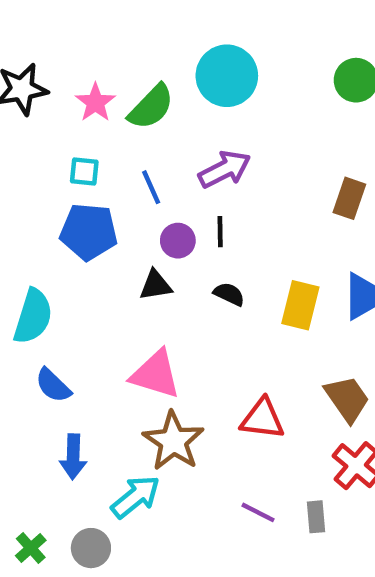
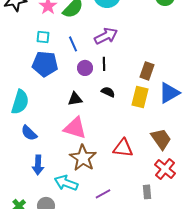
brown rectangle: (349, 198) -> (147, 71), moved
black triangle: (156, 285) -> (75, 99), moved
cyan arrow: (136, 497) -> (66, 183), turned -120
purple line: (258, 512) -> (103, 194), moved, turned -56

